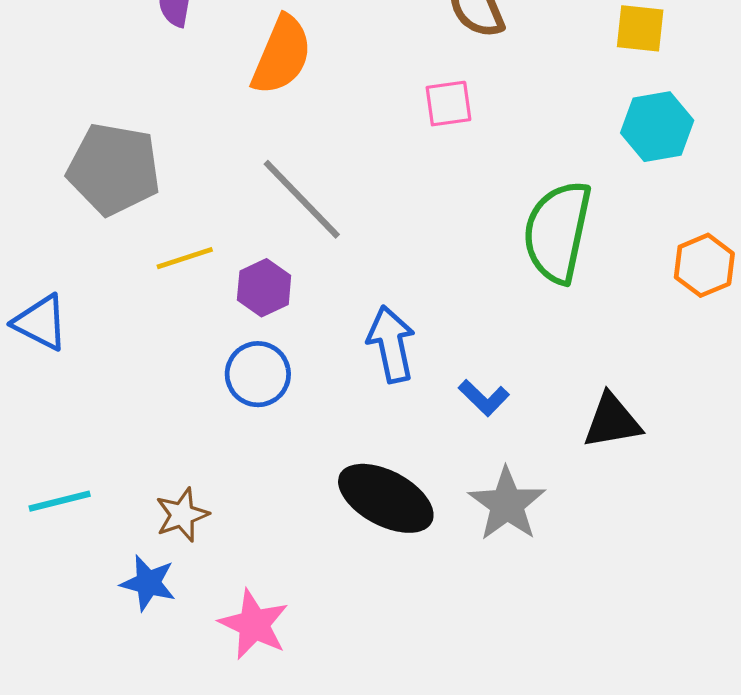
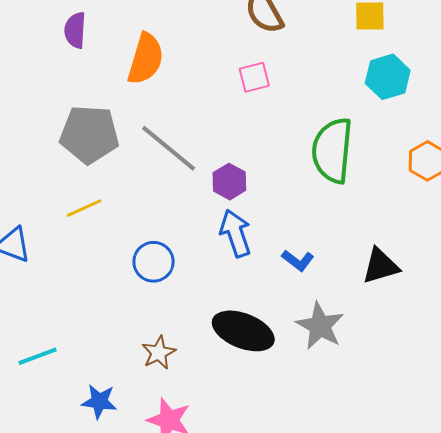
gray pentagon: (114, 169) -> (89, 134), moved
yellow line: (185, 258) -> (84, 208), moved
purple hexagon: (264, 288) -> (229, 182), moved
brown star: (182, 515) -> (159, 353), moved

